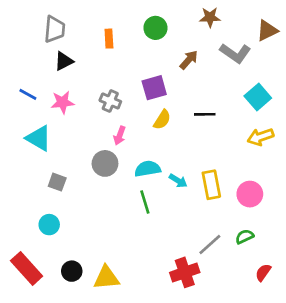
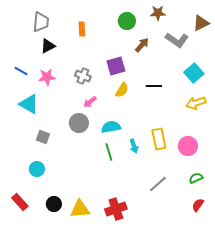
green circle: (155, 28) -> (127, 21), moved
pink arrow: (120, 136) -> (90, 102), turned 32
cyan arrow: (178, 181) -> (134, 146), moved, turned 40
green semicircle: (245, 237) -> (196, 178), moved
red rectangle: (27, 268) -> (20, 202), size x0.7
red cross: (185, 272) -> (116, 209), moved

